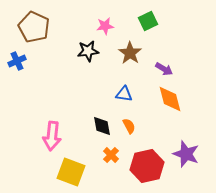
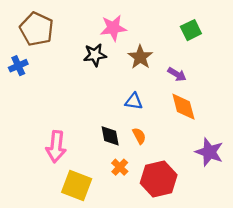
green square: (148, 21) -> (191, 30), moved
pink star: (105, 26) -> (113, 28), size x1.4
purple star: (186, 154) -> (209, 152), moved

